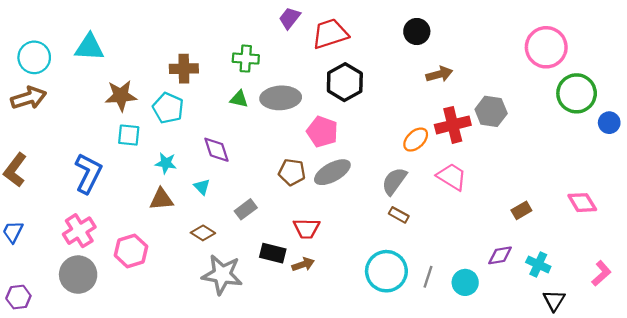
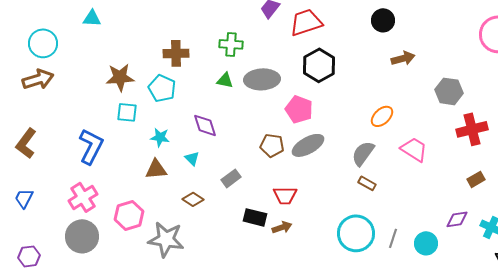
cyan triangle: (89, 47) -> (92, 18), moved, size x0.7
red cross: (453, 125) -> (472, 129), moved
gray star: (222, 275) -> (166, 239), moved

